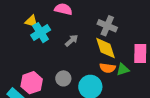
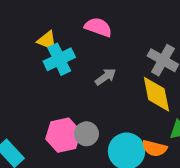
orange semicircle: (108, 68) -> (154, 148), moved
pink hexagon: (32, 83) -> (63, 135), moved

